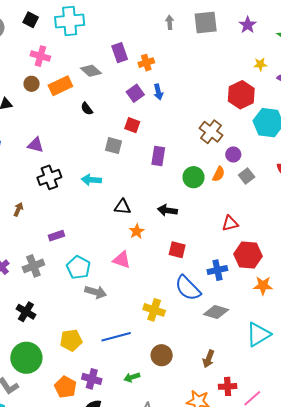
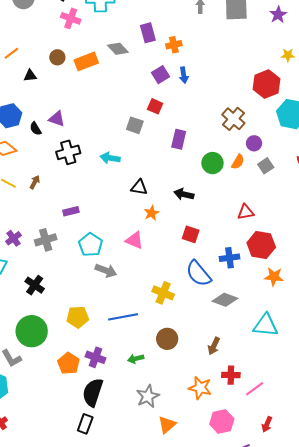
pink cross: (40, 56) -> (71, 18), moved
black semicircle: (87, 109) -> (35, 129), moved
cyan triangle: (258, 334) -> (266, 325), turned 32

